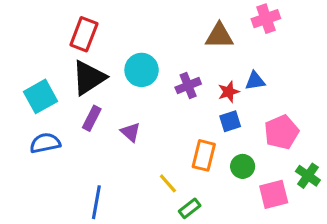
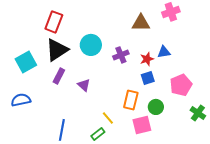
blue semicircle: (45, 143) -> (21, 100), moved
pink square: (274, 194) -> (142, 125), moved
green rectangle: (190, 208) -> (98, 134), moved

